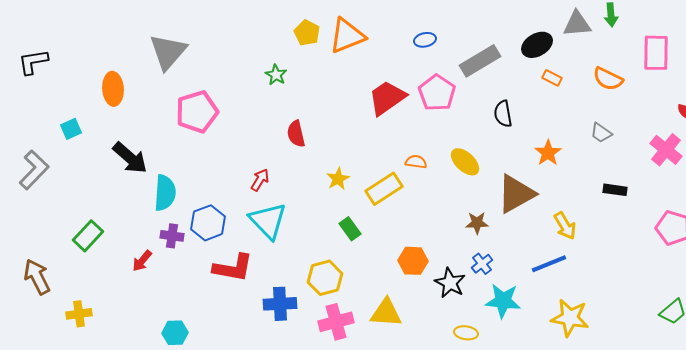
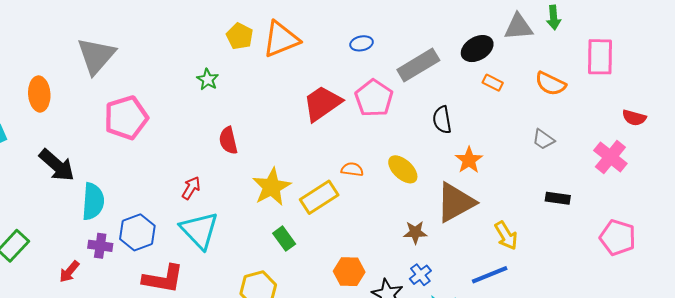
orange star: (548, 153) -> (469, 160), moved
yellow star: (338, 179) -> (272, 187), size x1.6

